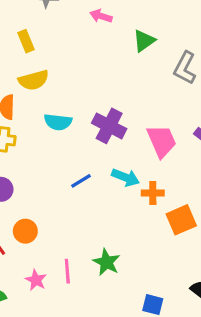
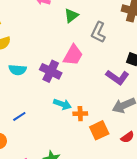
pink trapezoid: (162, 141) -> (73, 55), moved, turned 55
blue line: (81, 181) -> (19, 116), moved

